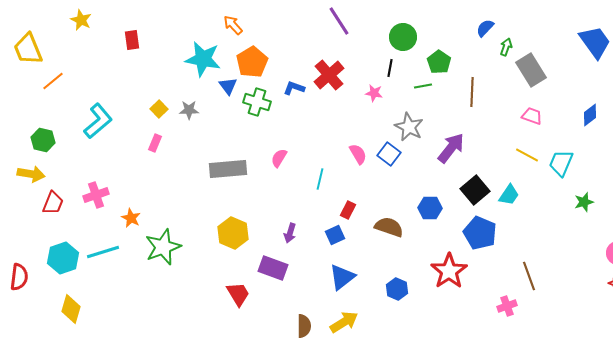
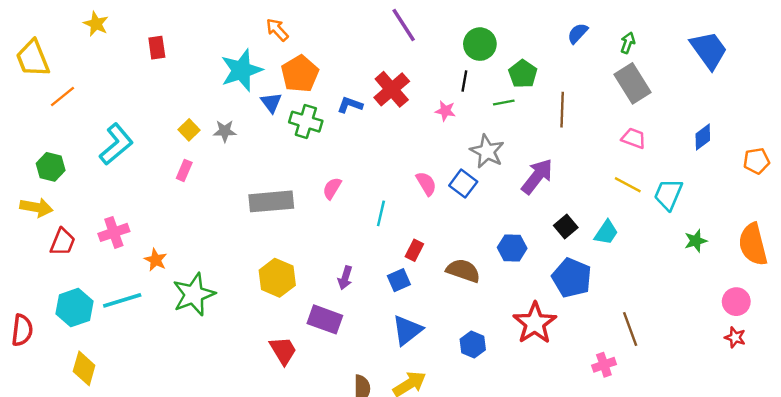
green arrow: (506, 47) -> (628, 43), moved
cyan star: (203, 59) -> (241, 70), turned -30
black square: (475, 190) -> (566, 226), size x0.7

